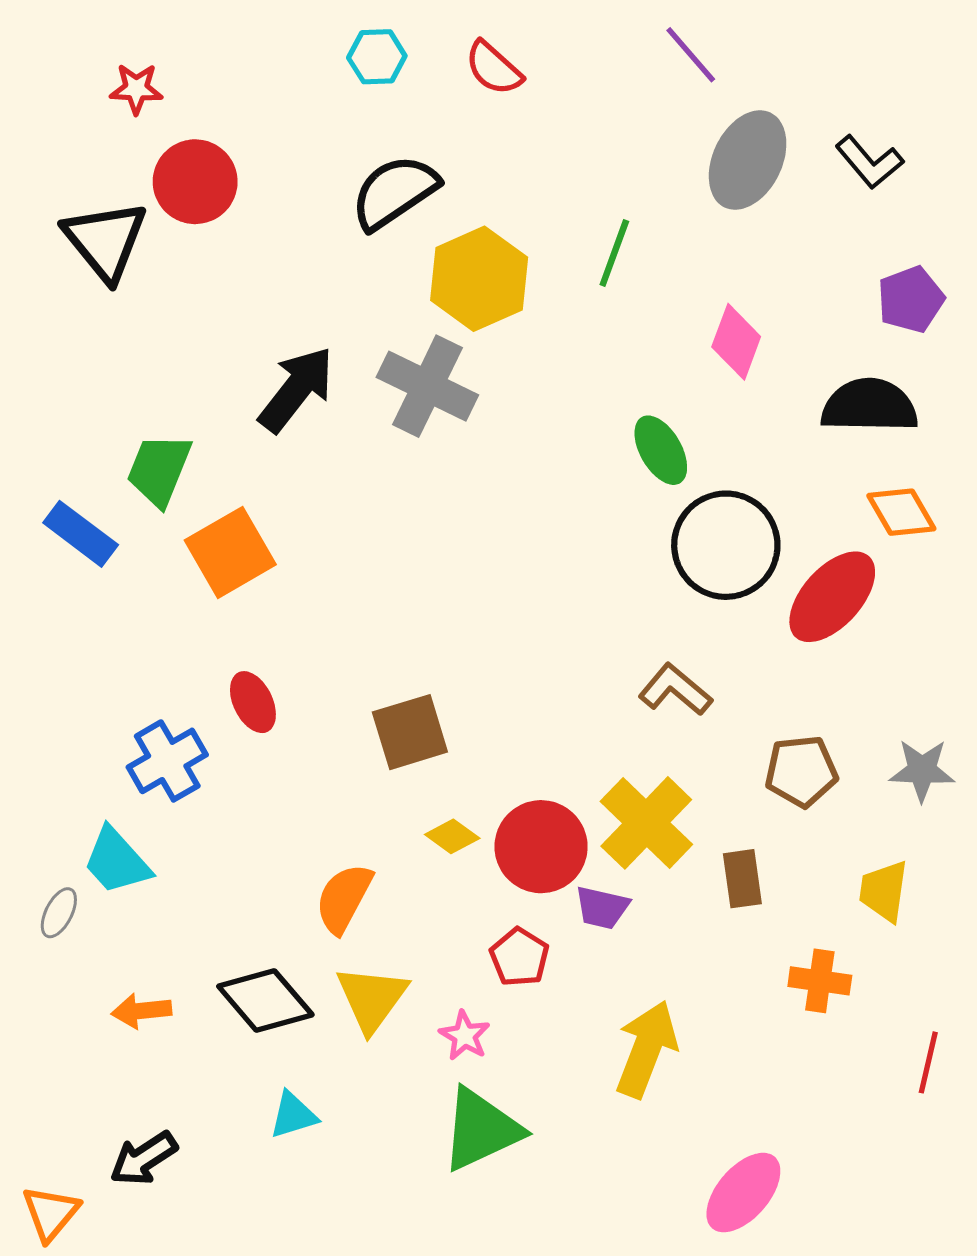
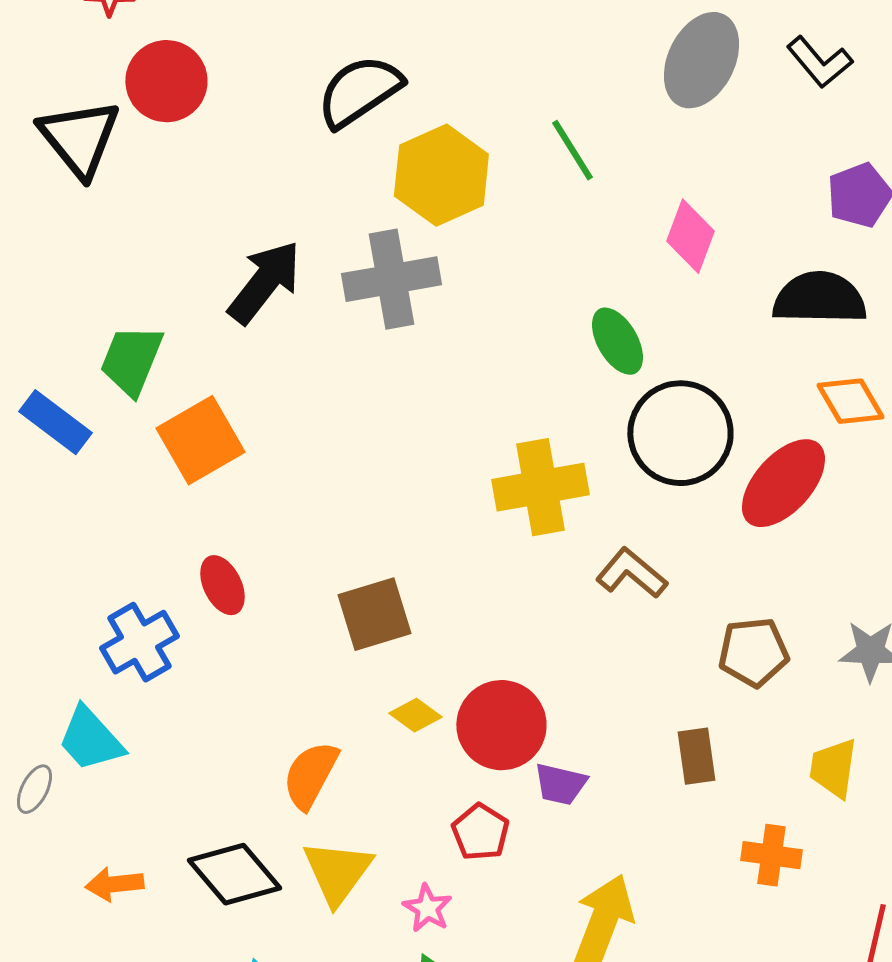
green line: (614, 253) -> (572, 150), turned -52
gray cross: (427, 386) -> (391, 279), turned -36
yellow cross: (646, 823) -> (540, 487), moved, turned 36

